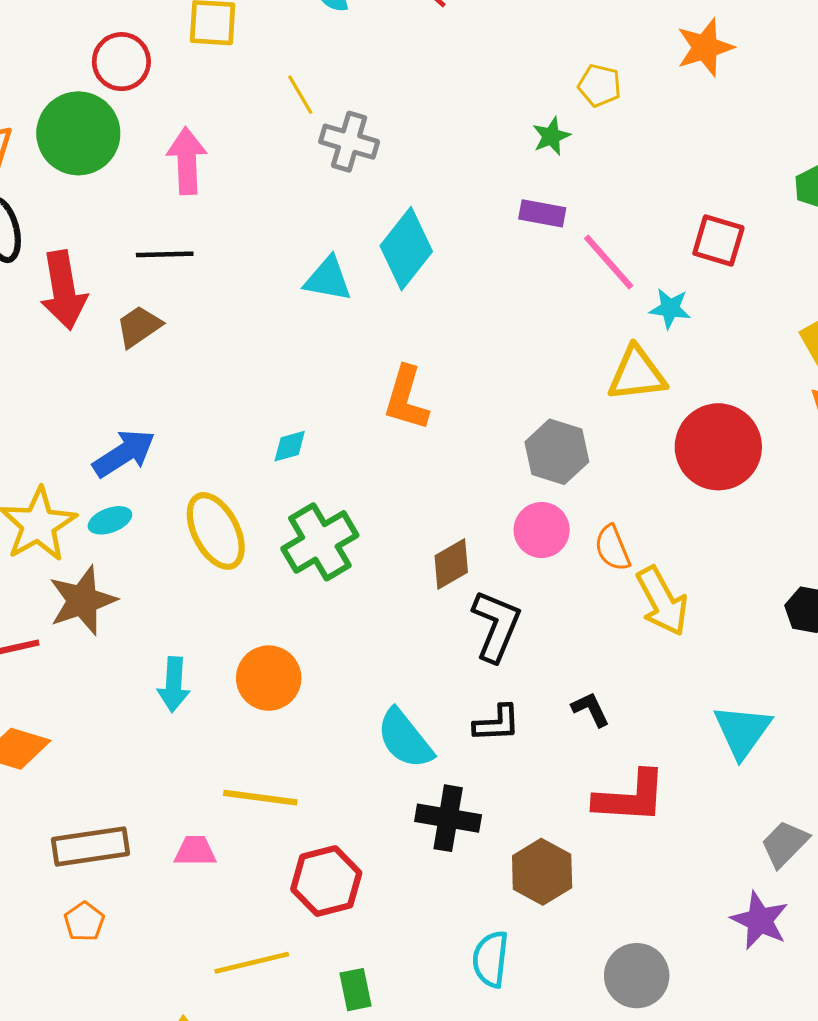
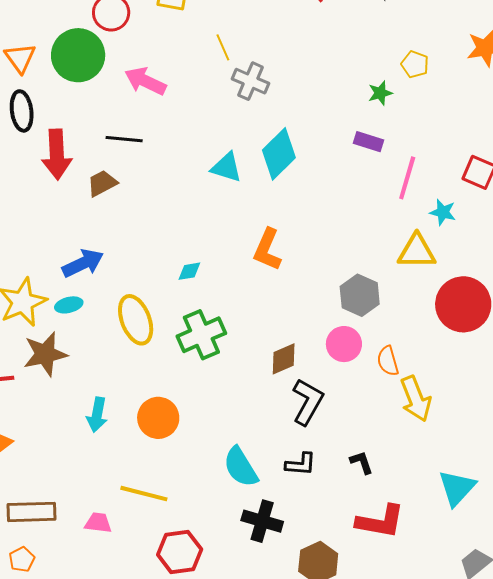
pink arrow: (187, 161) -> (145, 81), turned -69
pink line: (609, 262) -> (407, 178), turned 51

